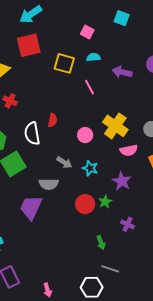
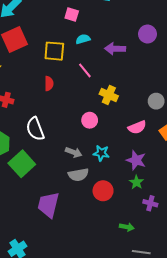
red semicircle: (53, 120) -> (49, 84), moved
yellow cross: (115, 126) -> (109, 95), moved, size x0.7
gray semicircle: (49, 184) -> (78, 175), moved
green star: (105, 202) -> (136, 182), moved
green arrow: (101, 243) -> (127, 227), turned -48

